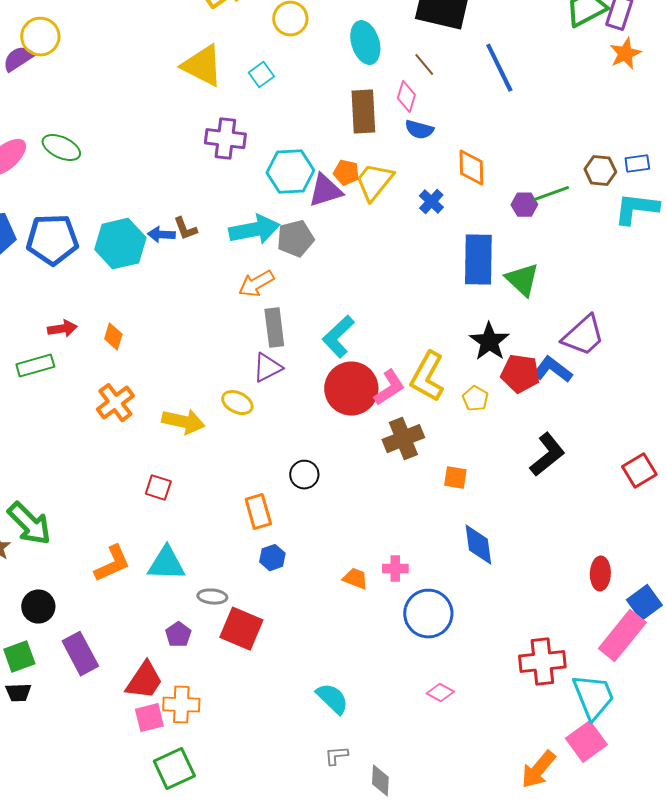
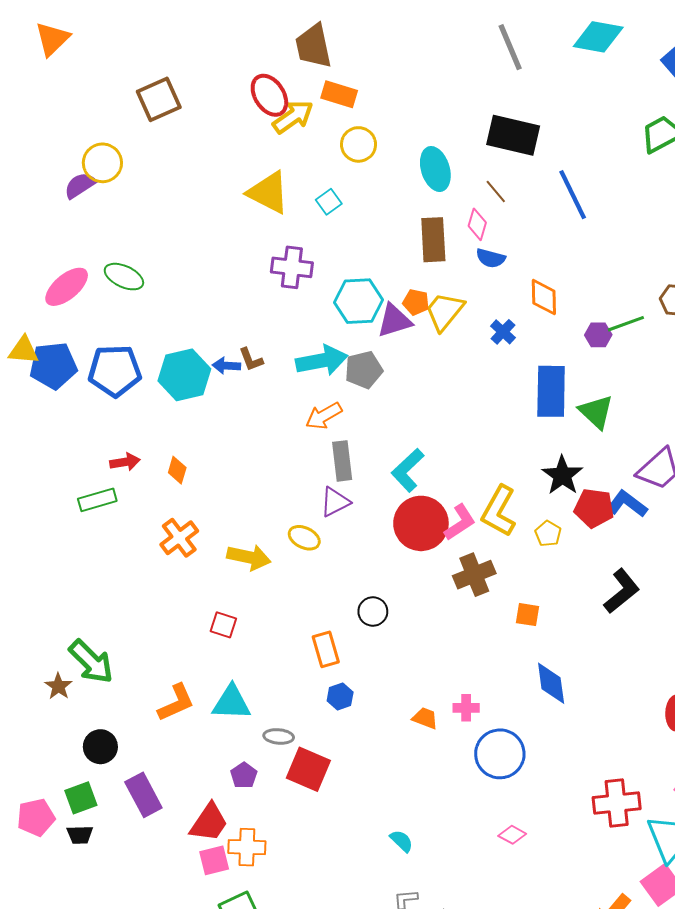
cyan semicircle: (332, 699) -> (402, 841), size x0.7

